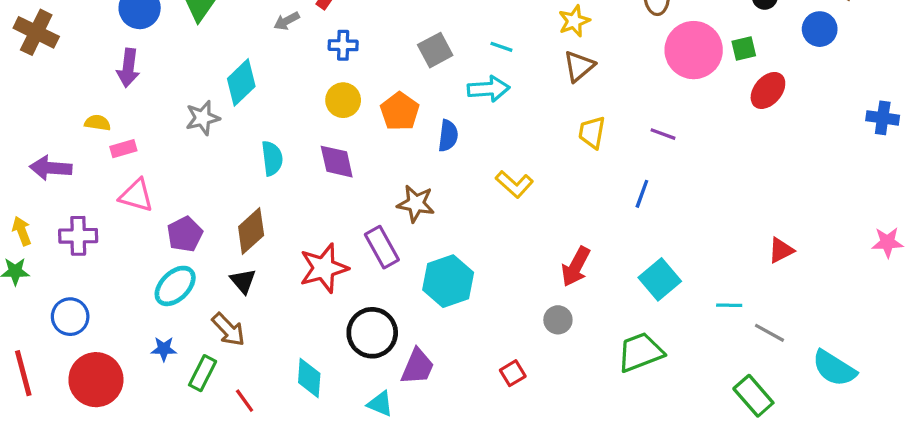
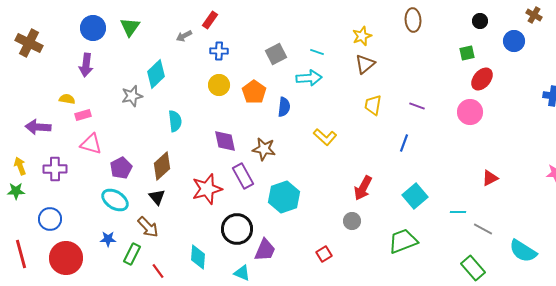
pink circle: (694, 50) -> (470, 112), moved, size x0.7
purple diamond: (337, 162) -> (225, 141), moved
cyan ellipse: (175, 286) -> (115, 200), turned 76

